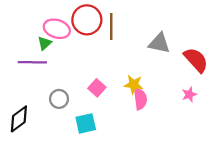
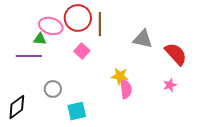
green triangle: (45, 43) -> (40, 39), turned 48
pink square: (97, 88) -> (82, 51), moved

